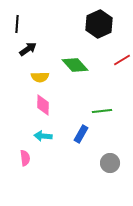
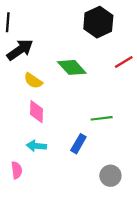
black arrow: (28, 49) -> (20, 50), size x1.4
yellow semicircle: (40, 77) -> (33, 81), turned 36

